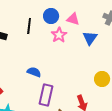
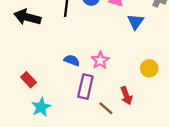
pink star: (59, 35) -> (100, 60), moved

